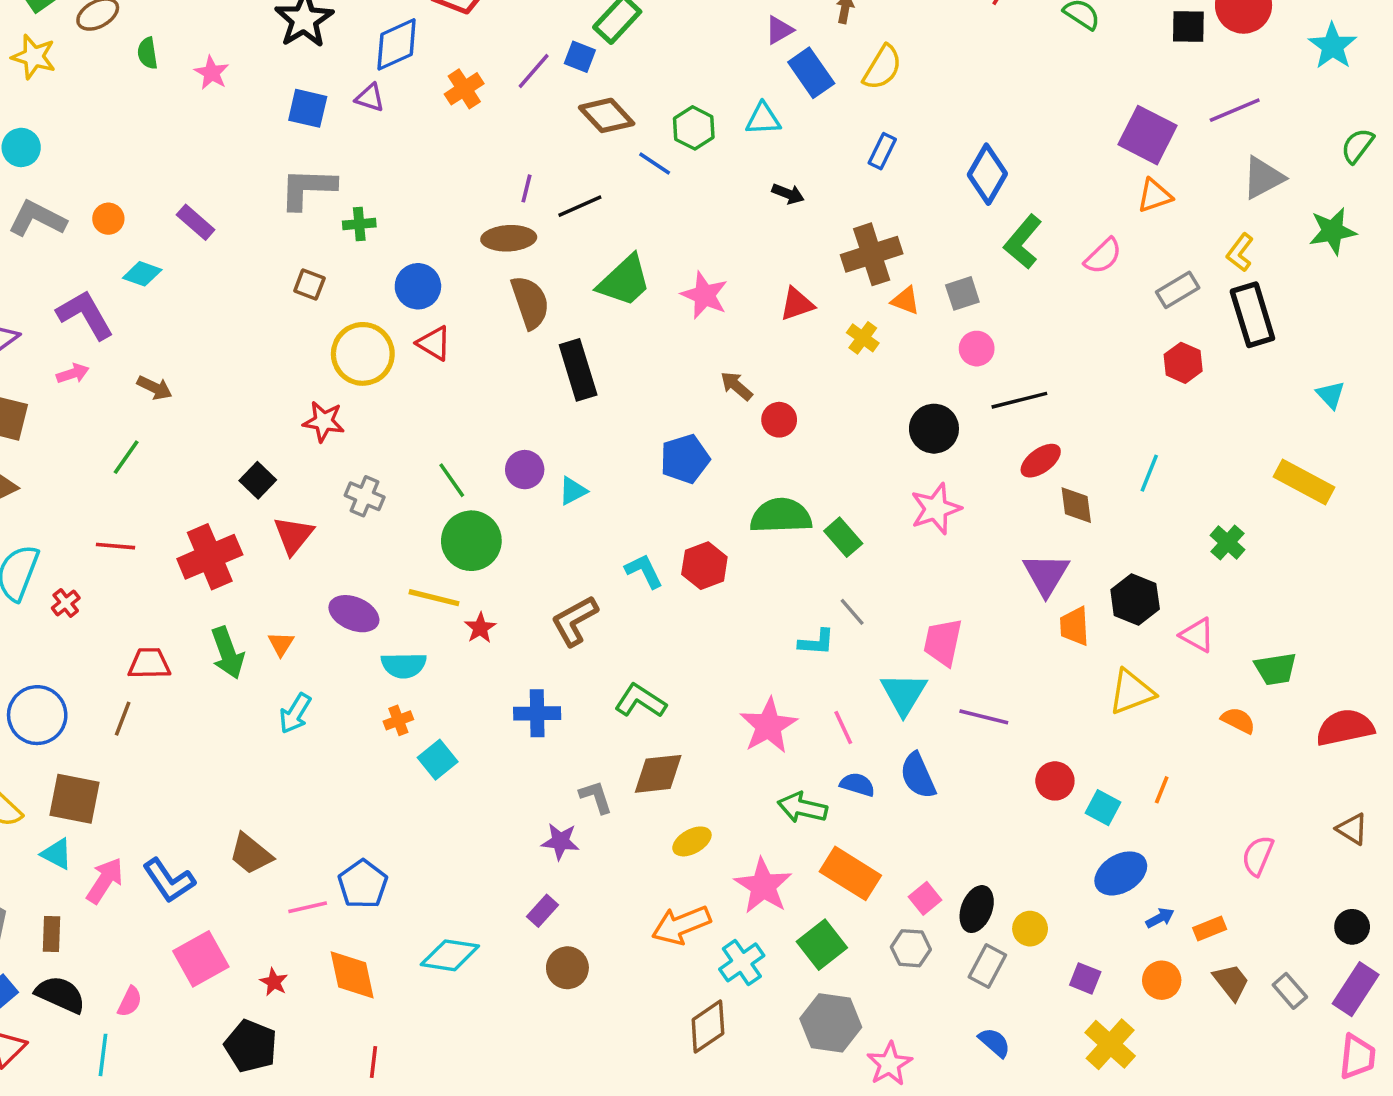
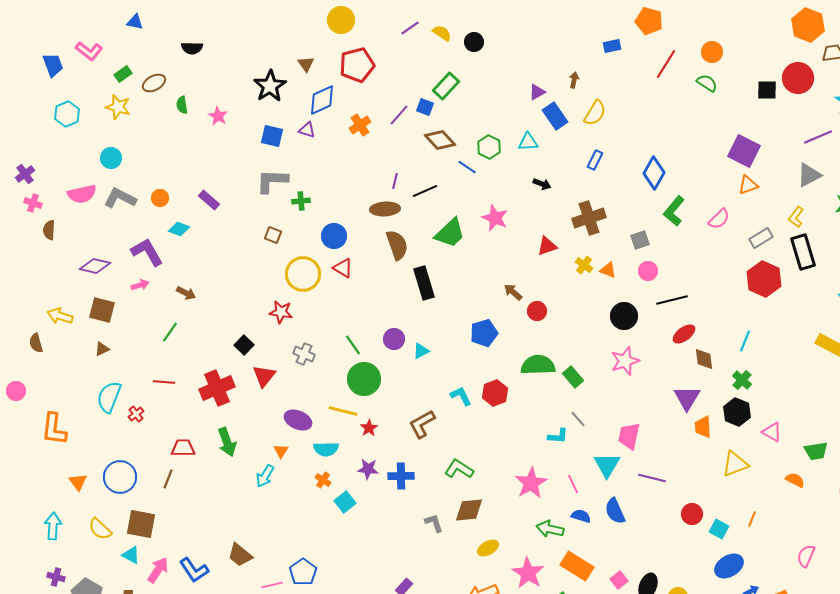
purple line: (1235, 110) -> (818, 137), moved
pink star: (704, 295) -> (495, 218), moved
orange triangle: (905, 301) -> (608, 270), moved
red hexagon: (1183, 363) -> (764, 279), size x1.6
green cross: (1228, 543) -> (742, 380), moved
orange triangle: (281, 644) -> (281, 451), moved
orange cross: (398, 720) -> (323, 480), turned -35
purple star: (560, 841) -> (368, 469), moved

